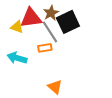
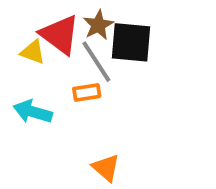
red triangle: (31, 18) -> (60, 35), turned 45
black square: (68, 22) -> (131, 42), turned 30

